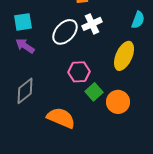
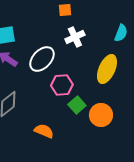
white ellipse: (65, 32) -> (42, 59), moved
orange semicircle: (61, 118) -> (44, 131), size x0.7

